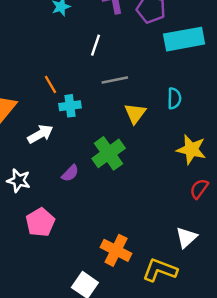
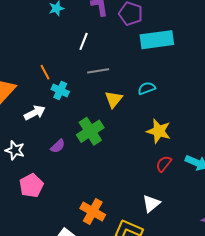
cyan semicircle: (174, 98) -> (147, 88), turned -114
cyan cross: (70, 106) -> (60, 91), turned 30

